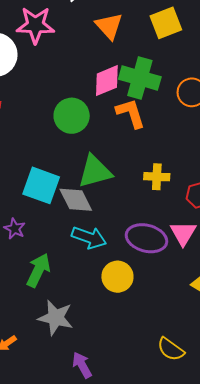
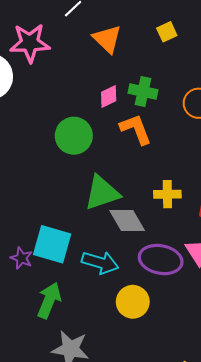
yellow square: (166, 23) -> (167, 32), size x0.6
green cross: (140, 78) -> (143, 92), size x0.7
pink diamond: (107, 81) -> (109, 96), size x0.7
cyan square: (41, 185) -> (52, 244), moved
gray diamond: (76, 200) -> (127, 220), moved

